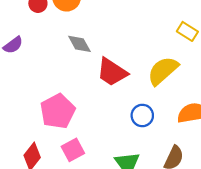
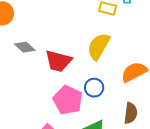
pink pentagon: (58, 111) -> (68, 100), moved

